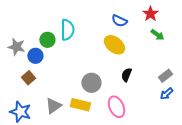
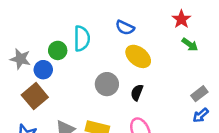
blue semicircle: (119, 21) -> (125, 28), moved
black semicircle: (126, 75) -> (137, 92), moved
brown square: (28, 78) -> (35, 96), size x1.5
gray circle: (91, 83) -> (107, 84), moved

